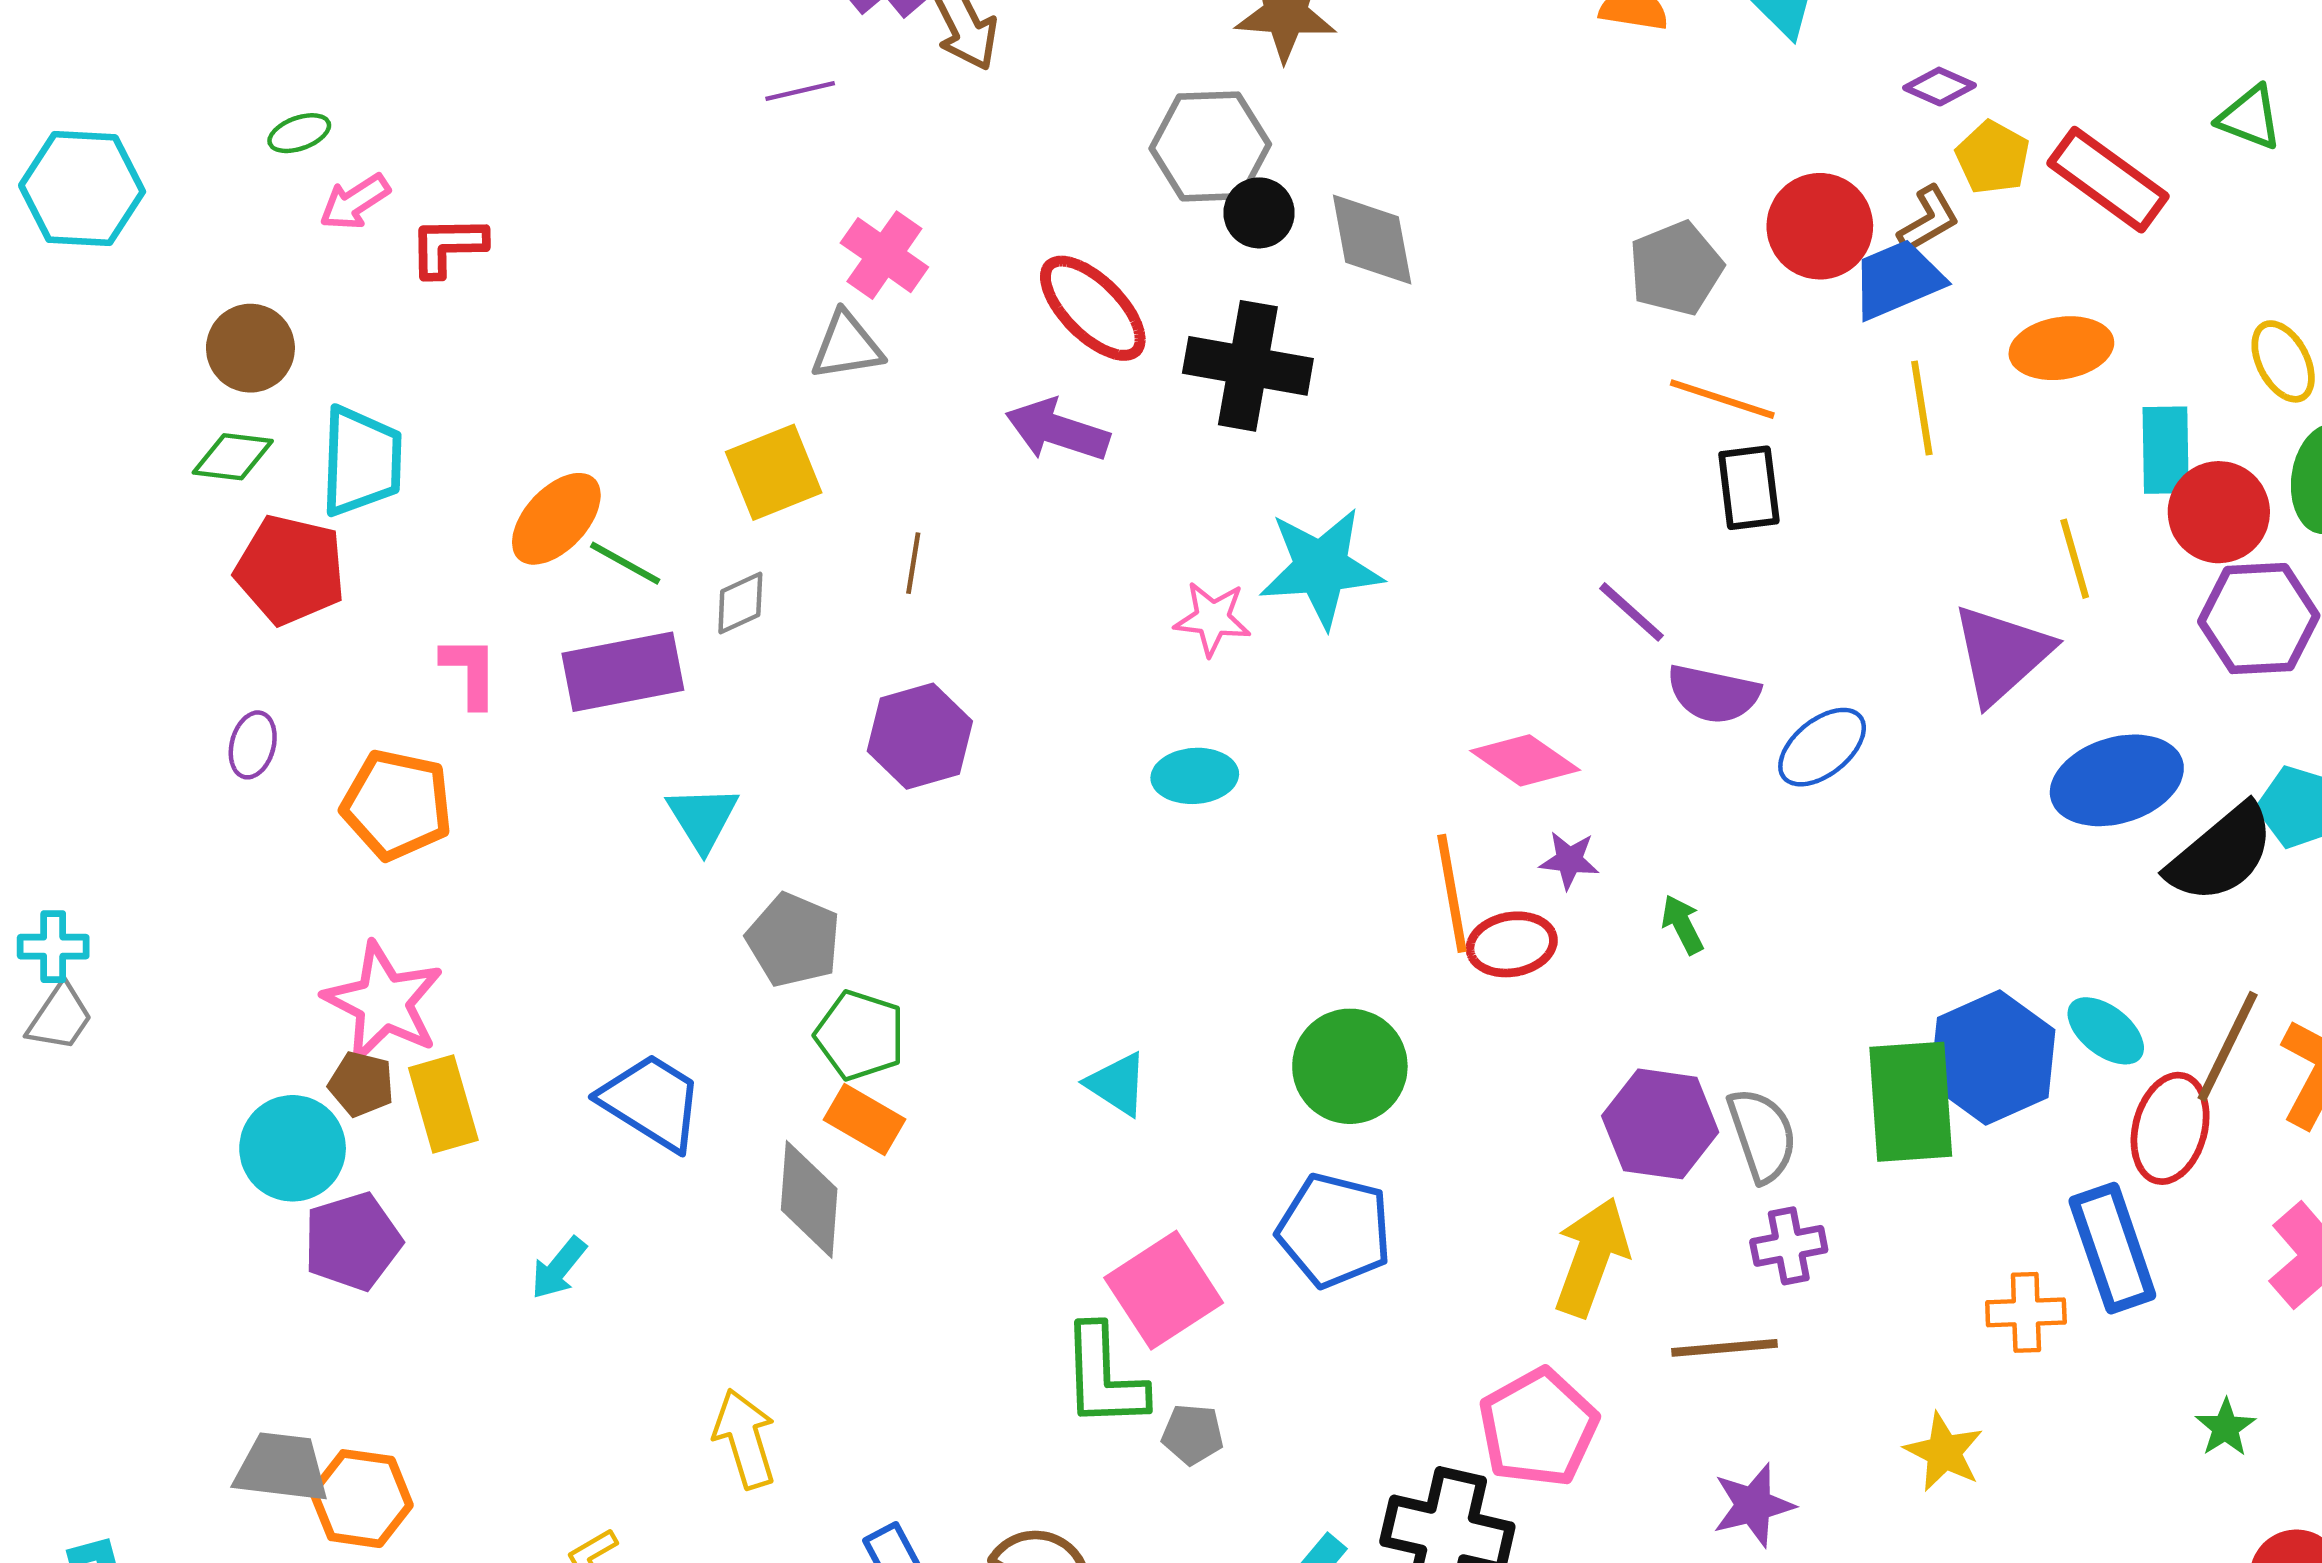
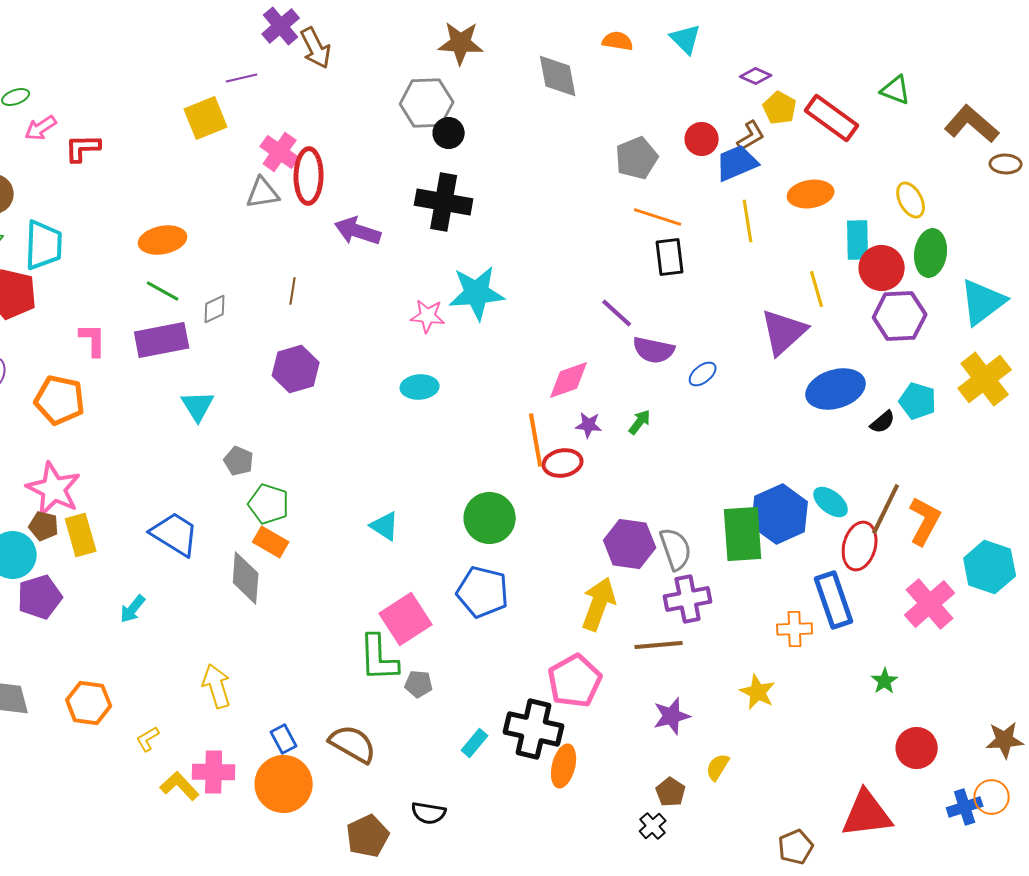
red circle: (1820, 226) -> (702, 139), size x0.7
gray diamond: (1372, 240) -> (558, 76), moved
red ellipse: (1093, 308) -> (309, 176), moved, turned 46
yellow square: (774, 472) -> (206, 118), moved
orange ellipse: (556, 519) -> (163, 240), moved, turned 36
blue ellipse: (1822, 747) -> (703, 374), size x0.7
pink diamond: (1525, 760) -> (569, 380), turned -54
black semicircle: (2221, 854) -> (883, 422), size x0.5
green arrow: (1682, 924) -> (640, 422), moved, turned 64
gray pentagon: (794, 940) -> (239, 461), size x0.7
purple cross: (1789, 1246) -> (688, 599), size x1.4
orange hexagon: (361, 1499) -> (89, 703), moved

